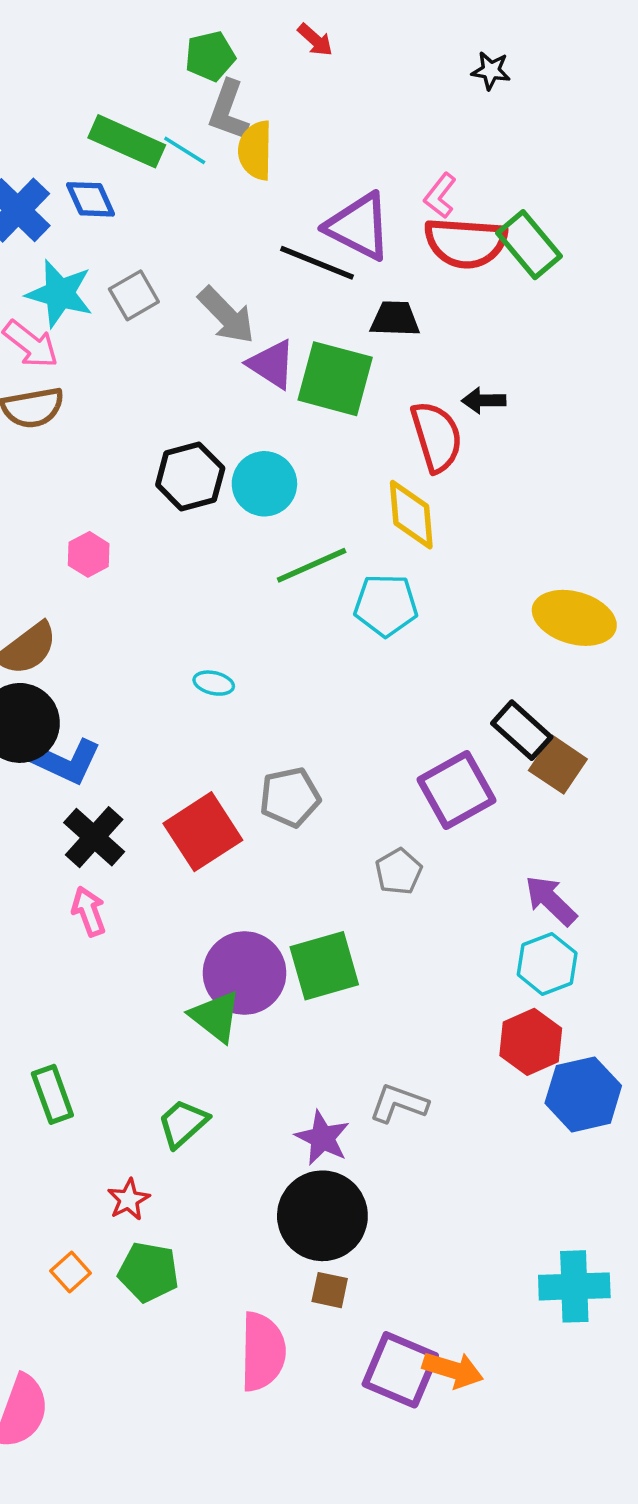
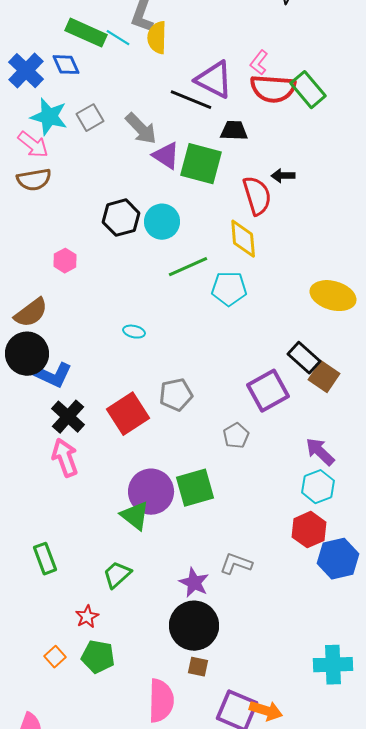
pink arrow: (89, 911) -> (65, 458), size x1.4

